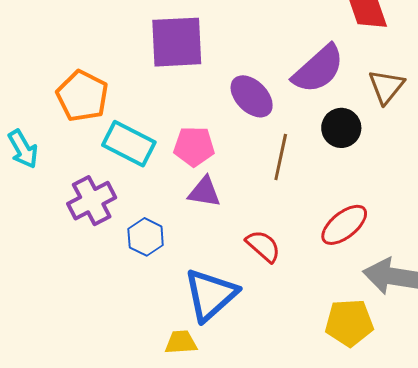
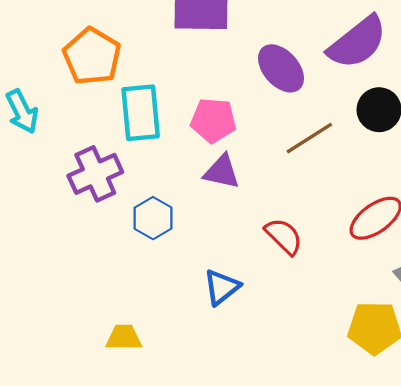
cyan rectangle: (129, 144) -> (141, 113), turned 54
brown line: (281, 157) -> (309, 138), turned 42
blue triangle: (211, 295) -> (222, 287), size x0.6
yellow trapezoid: (181, 342) -> (124, 338), moved

